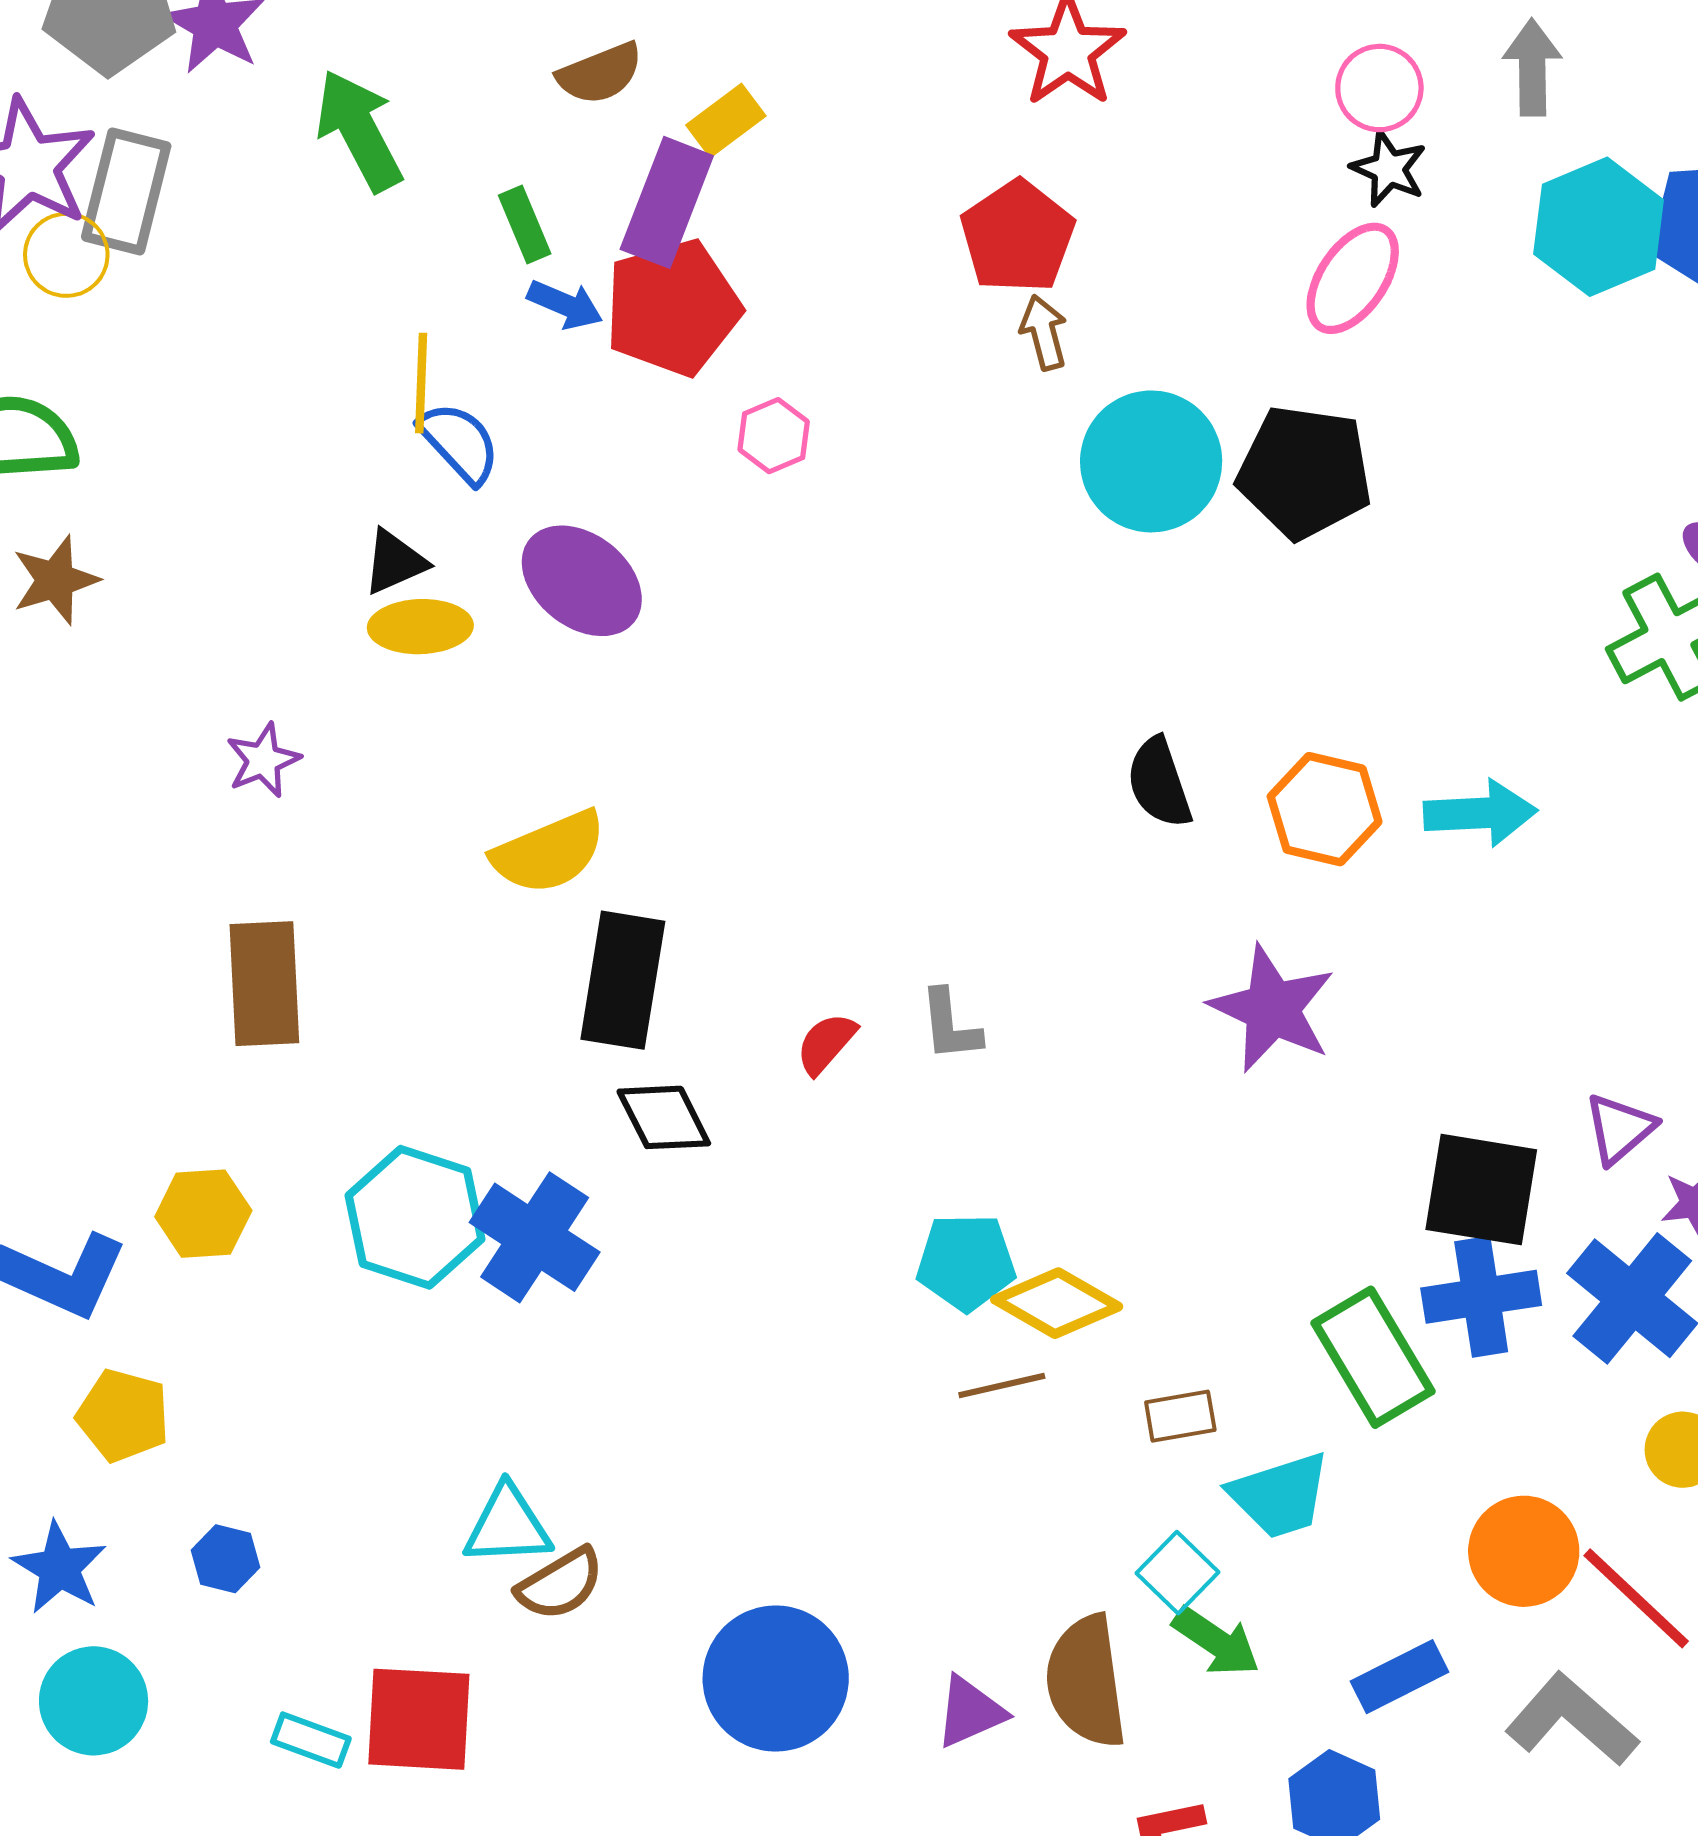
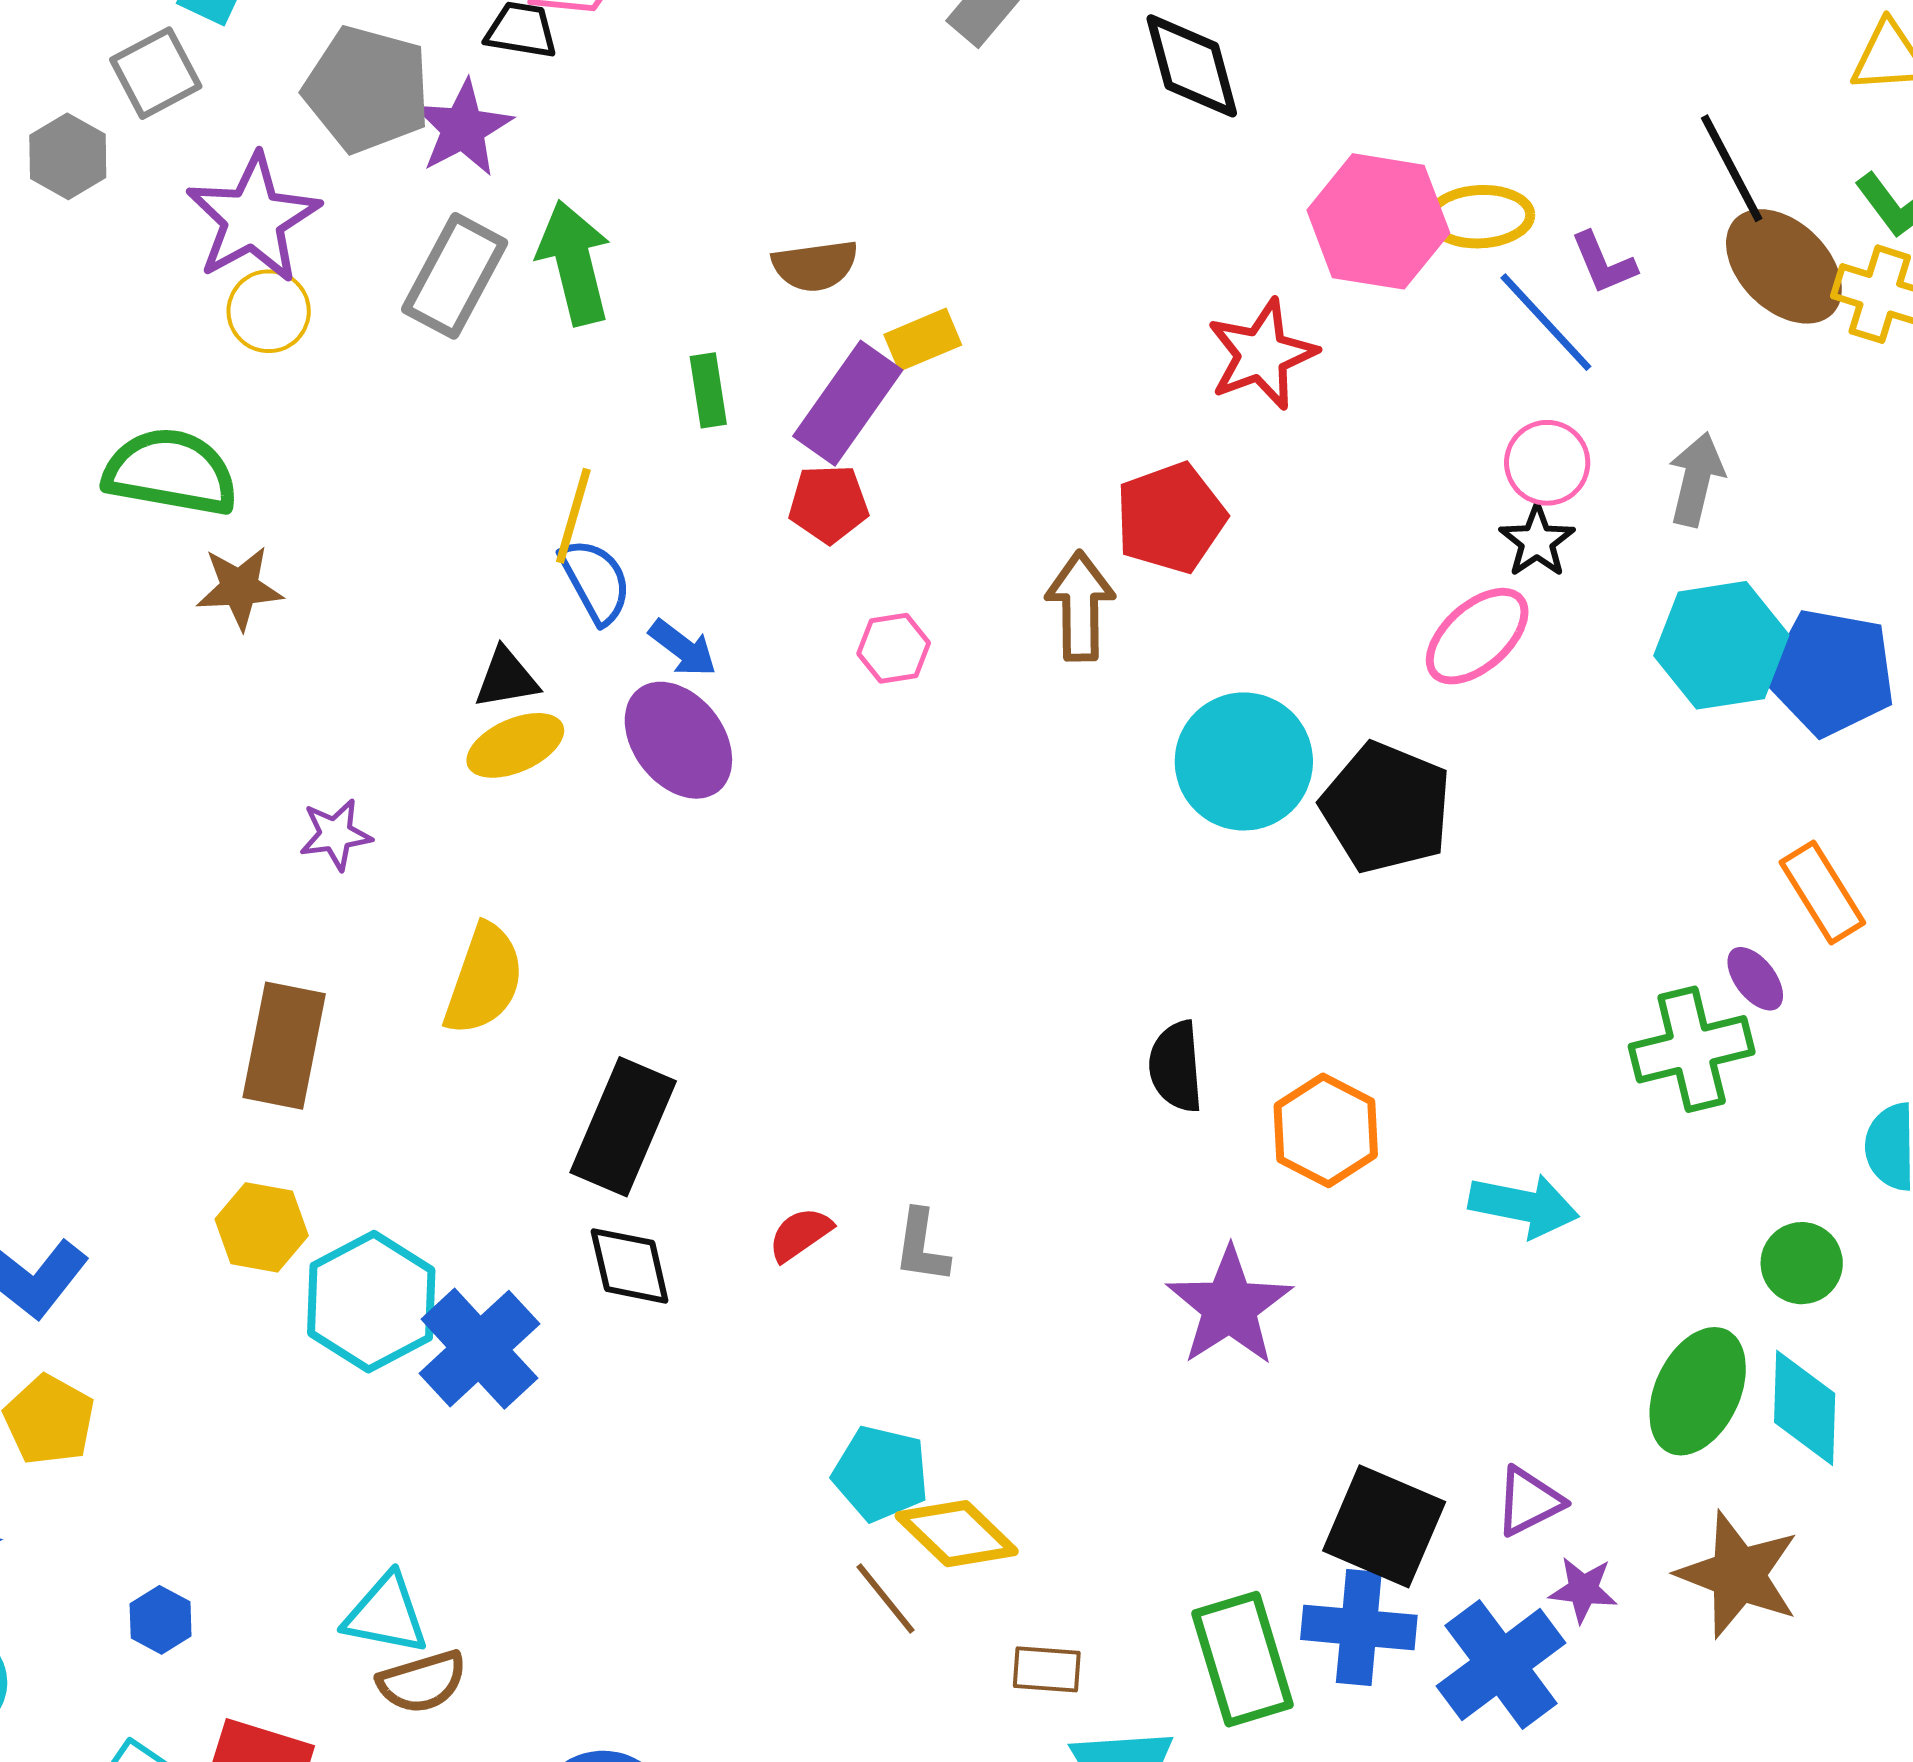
gray rectangle: (126, 192) -> (455, 276), moved
blue arrow: (565, 305) -> (683, 648), moved
red pentagon: (673, 308) -> (828, 504), size x0.6
brown arrow: (1044, 332) -> (1080, 606), moved, size x1.5
brown star: (55, 580) -> (239, 588), moved
yellow ellipse: (420, 627) -> (515, 745), turned -36
cyan arrow: (1480, 813) -> (1524, 1206), moved
yellow semicircle: (549, 852) -> (484, 980), moved, turned -62
yellow hexagon: (203, 1214) -> (262, 1227), moved
brown line: (1002, 1386) -> (886, 1598), turned 50
blue hexagon: (225, 1559) -> (161, 1620), moved

